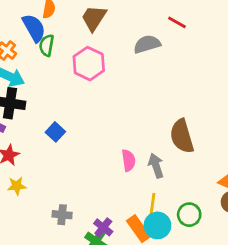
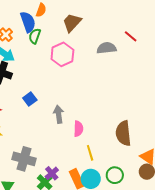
brown semicircle: (182, 136) -> (123, 133), moved
gray arrow: (156, 166) -> (59, 114), moved
yellow line: (152, 204) -> (90, 153), moved, turned -35
gray cross: (62, 215) -> (24, 159), size x1.6

